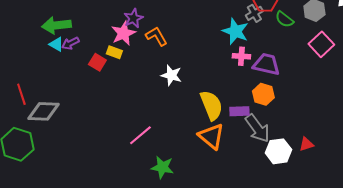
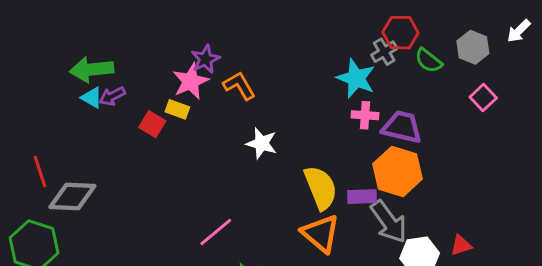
pink square: (321, 44) -> (483, 98), size x0.7
orange hexagon: (263, 94) -> (398, 171), size x1.5

